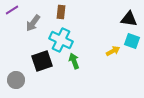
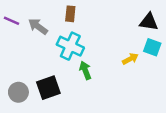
purple line: (12, 10) -> (12, 21), moved, turned 56
gray arrow: (33, 23) -> (38, 27), turned 90
black square: (42, 61) -> (48, 88), moved

